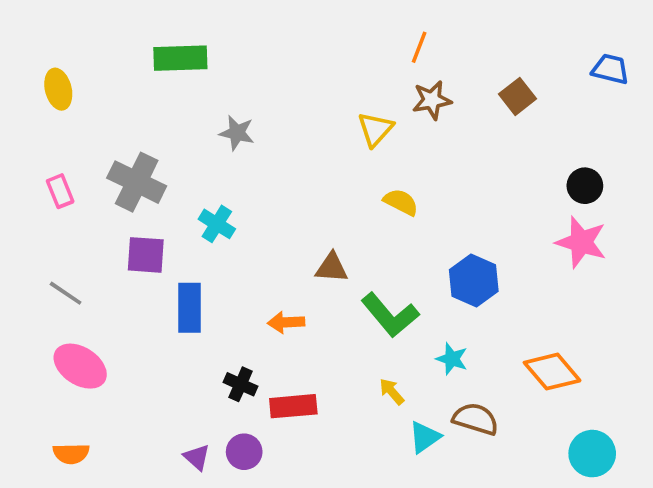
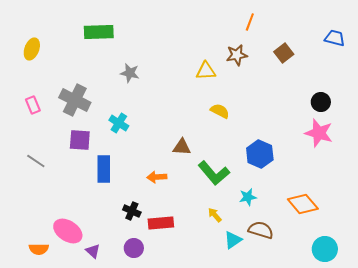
orange line: (419, 47) -> (250, 22), moved
yellow ellipse: (58, 89) -> (32, 49), turned 35
yellow triangle: (375, 129) -> (206, 71), turned 45
cyan star: (452, 359) -> (248, 197), turned -30
pink ellipse: (80, 366) -> (68, 231), moved
purple triangle: (197, 457) -> (93, 251), moved

